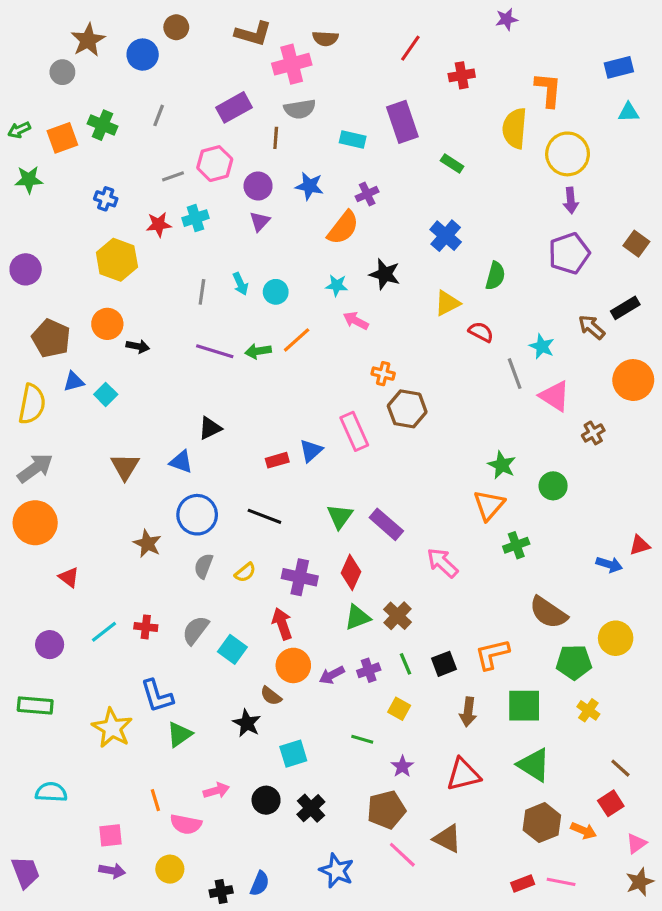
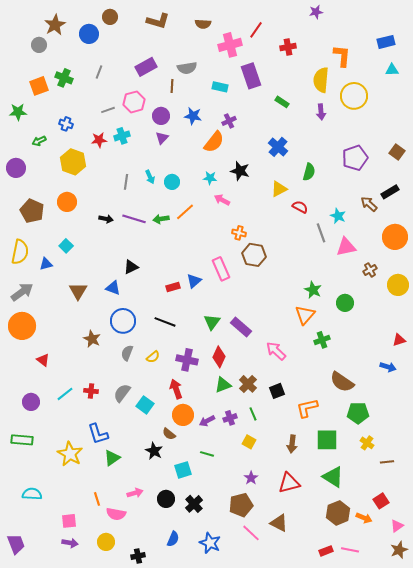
pink cross: (292, 64) -> (230, 45), moved
green arrow: (19, 130) -> (39, 141), moved
purple arrow: (571, 200) -> (321, 112), moved
black arrow: (138, 346) -> (106, 219), moved
blue triangle: (74, 382) -> (46, 264), moved
pink triangle: (555, 396) -> (346, 247), turned -45
blue arrow: (609, 564) -> (388, 367), moved
yellow circle: (616, 638) -> (398, 285), moved
black square: (444, 664) -> (277, 391), moved
green line: (362, 739) -> (207, 454), moved
brown line: (620, 768) -> (387, 462), moved, turned -48
blue semicircle: (260, 884) -> (173, 539), moved

